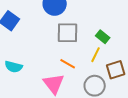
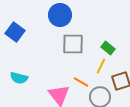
orange line: (68, 64) -> (81, 82), moved

